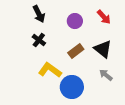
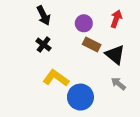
red arrow: (104, 17) -> (116, 19), turned -119
brown rectangle: (76, 51) -> (92, 45), moved, turned 63

